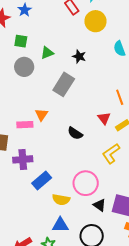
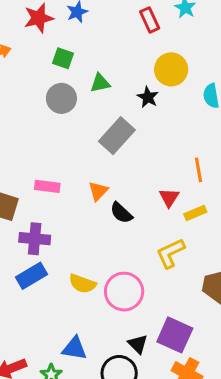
yellow circle: (95, 21) -> (171, 69), moved
orange triangle: (41, 115) -> (98, 191), moved
blue rectangle: (42, 181) -> (31, 276), moved
yellow semicircle: (61, 200) -> (82, 284), moved
black triangle: (100, 205) -> (138, 344), moved

